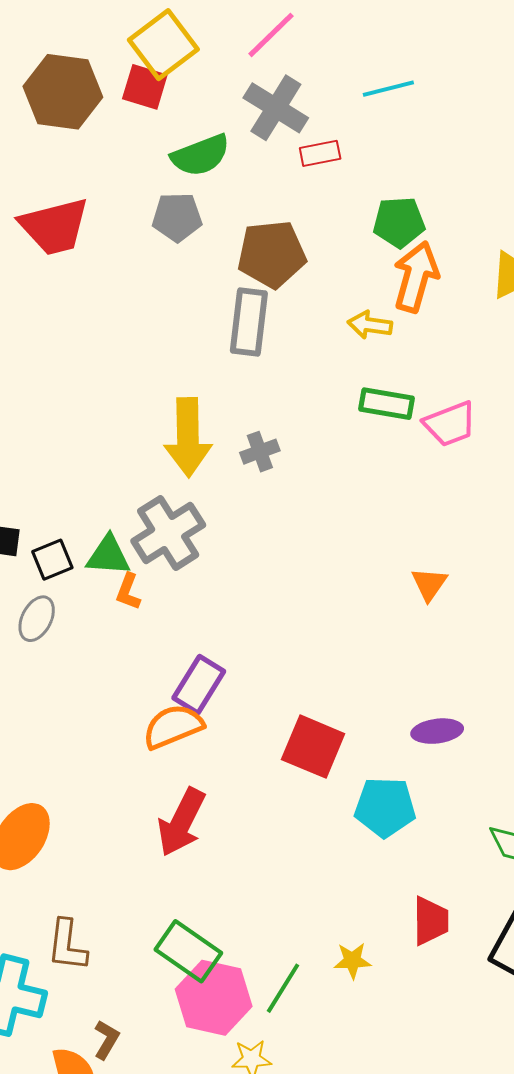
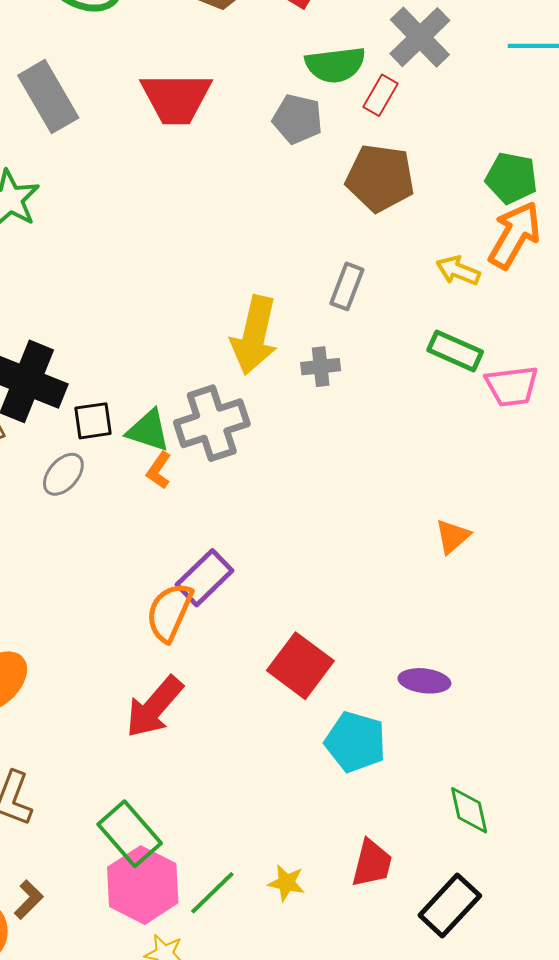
red rectangle: (320, 153) -> (381, 95), moved, turned -63
gray rectangle: (249, 322) -> (347, 286), moved, size x0.7
orange semicircle: (173, 727) -> (169, 612), turned -58

